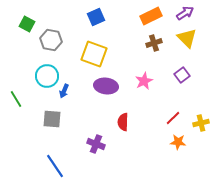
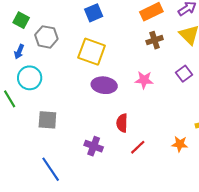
cyan circle: (47, 76) -> (30, 78), moved
pink star: (144, 81) -> (144, 80), turned 30
blue arrow: (64, 91) -> (19, 52), moved
red line: (173, 118) -> (138, 147), moved

